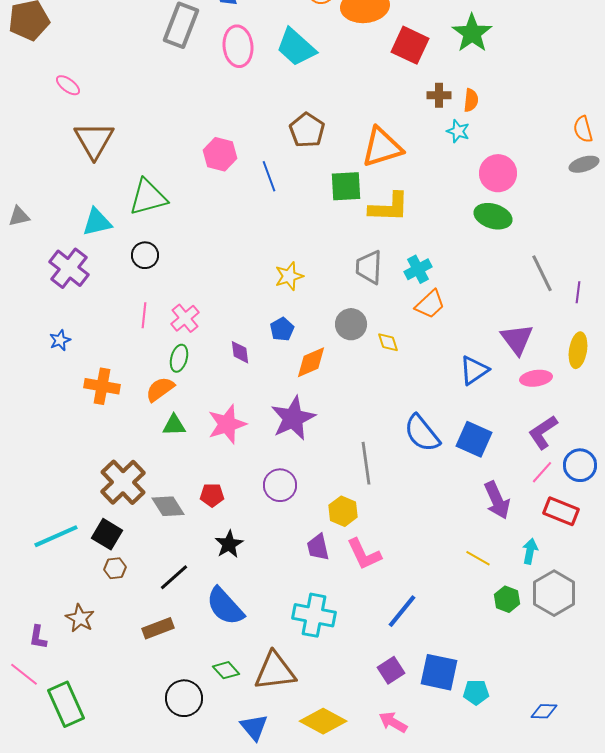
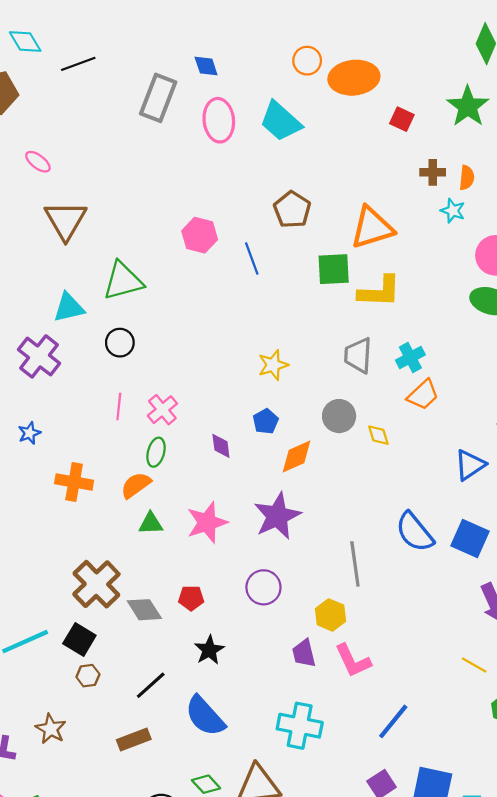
red square: (410, 45) -> (402, 119), size x0.6

